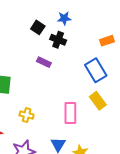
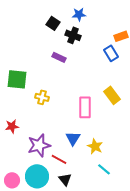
blue rectangle: (96, 70) -> (111, 53), moved, size x0.7
yellow cross: (27, 115) -> (42, 97), moved

